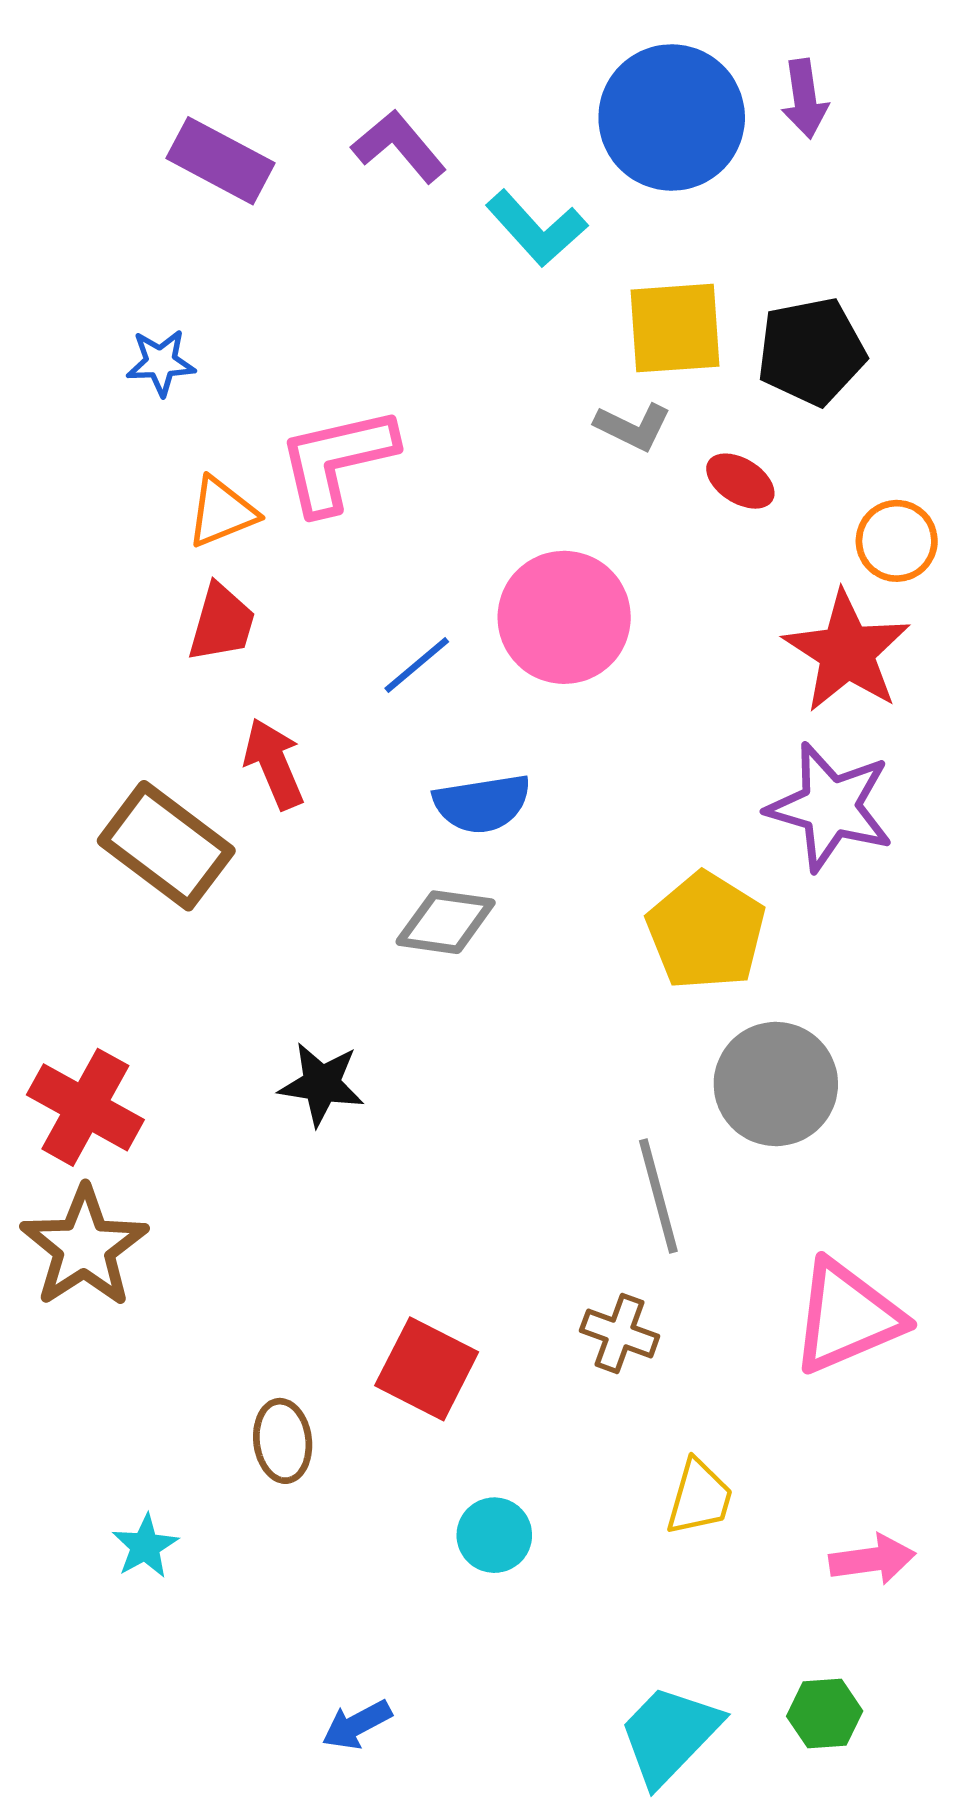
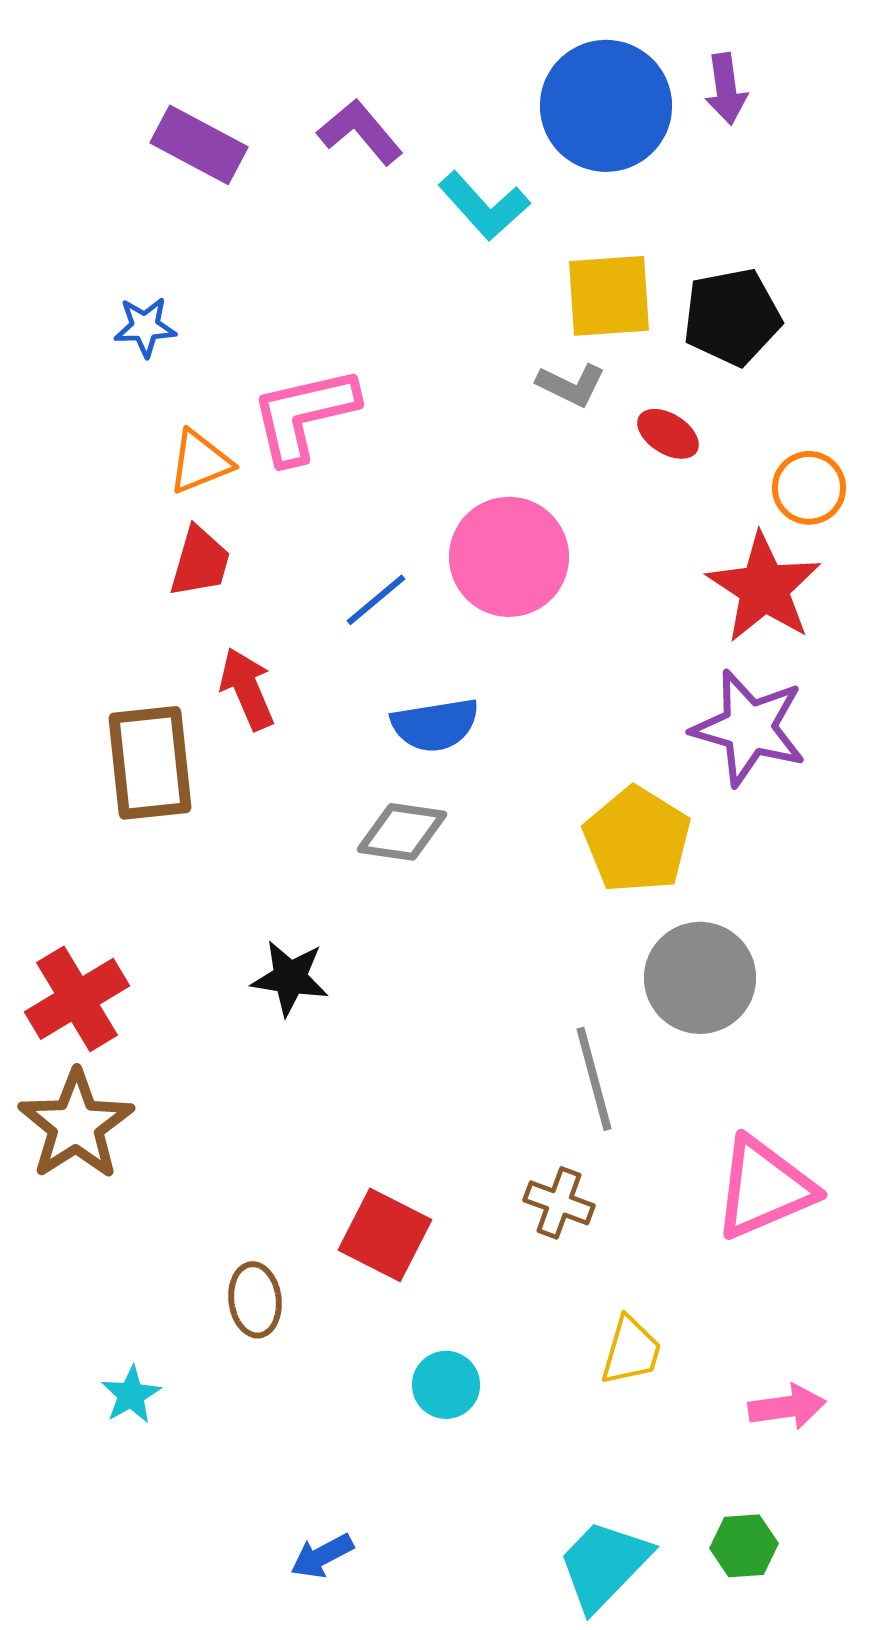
brown rectangle: (166, 846) -> (150, 763), turned 47
red cross: (85, 1107) -> (77, 999), turned 30

